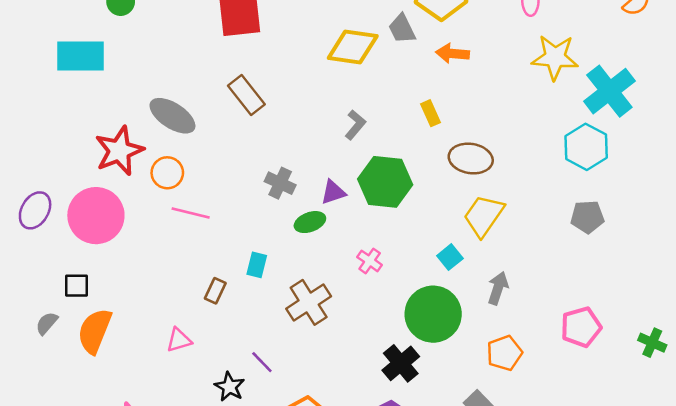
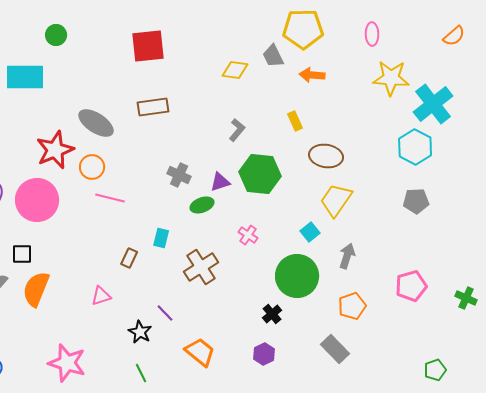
yellow diamond: (353, 47) -> (235, 70), size x0.7
brown rectangle: (246, 95) -> (153, 107), turned -60
black cross: (401, 363) -> (272, 314), size x0.7

